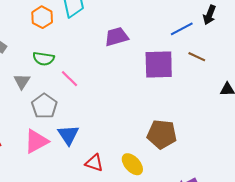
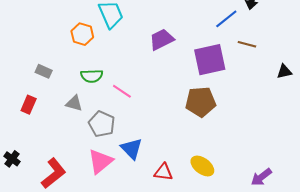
gray triangle: (22, 81) -> (74, 103), turned -36
brown pentagon: (162, 134) -> (201, 102), moved

